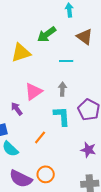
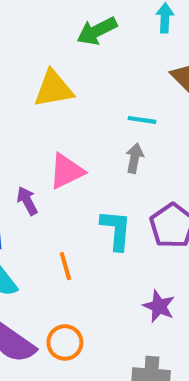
green arrow: (47, 34) -> (97, 31), moved
gray arrow: (62, 89) -> (135, 158), moved
orange line: (40, 137) -> (65, 266), turned -64

